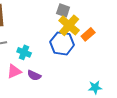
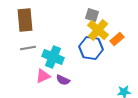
cyan cross: (24, 52) -> (53, 57), size x1.5

